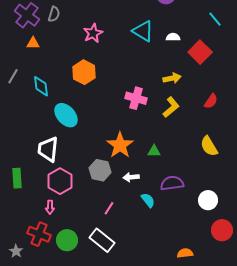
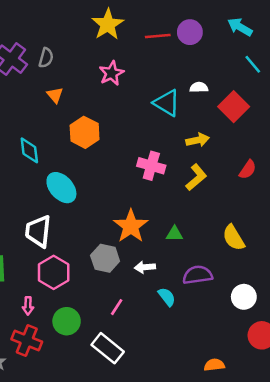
cyan triangle: (143, 31) -> (167, 103), moved
pink star: (93, 33) -> (112, 73), moved
orange triangle: (33, 43) -> (55, 95), moved, turned 48
yellow semicircle: (209, 146) -> (234, 238), moved
pink arrow: (50, 207) -> (28, 306), moved
green circle: (67, 240) -> (67, 321), moved

